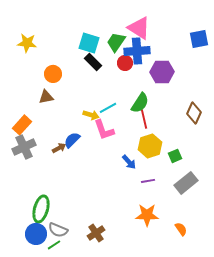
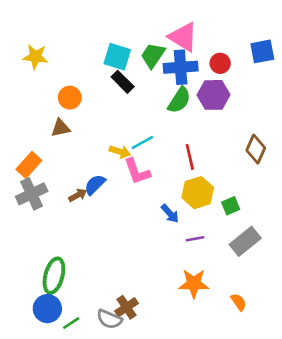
red circle: (125, 63) -> (220, 63), moved
green semicircle: (140, 103) -> (179, 100), moved
gray semicircle: (58, 230) -> (109, 319), moved

